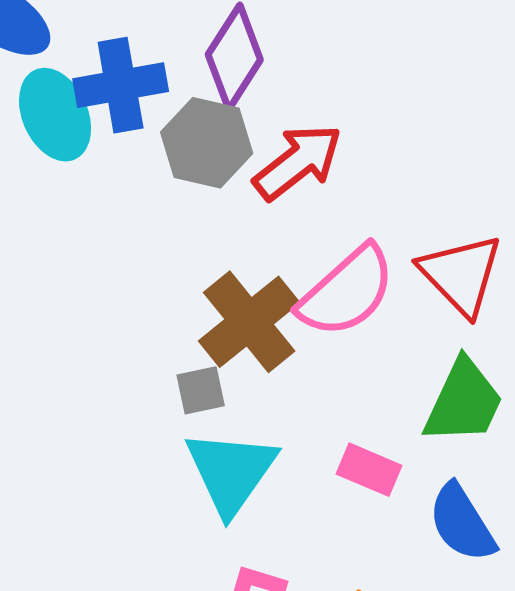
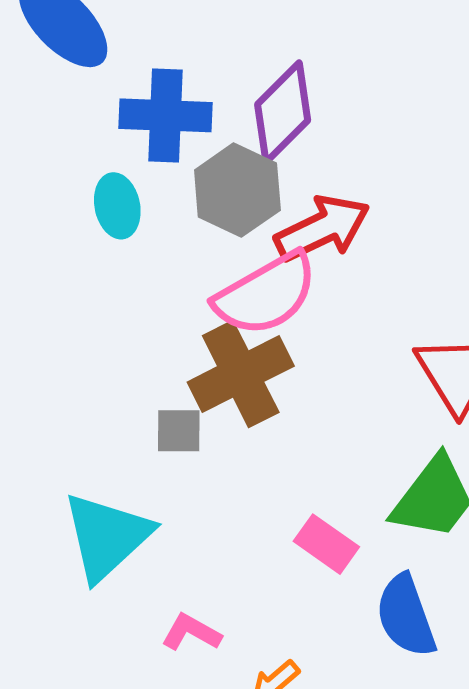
cyan ellipse: (55, 115) -> (117, 206), moved, size x0.7
pink semicircle: (347, 292) -> (266, 294), moved
cyan triangle: (231, 472) -> (107, 537), moved

